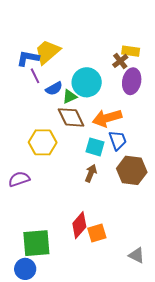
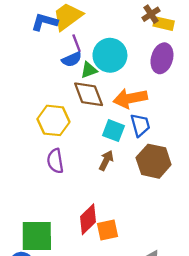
brown cross: (120, 61) -> (151, 14), moved
purple line: (35, 76) -> (77, 43), moved
purple semicircle: (19, 179) -> (55, 161), moved, turned -85

